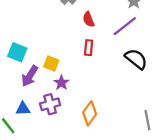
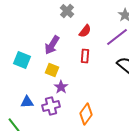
red semicircle: (89, 19) -> (85, 31), turned -120
purple arrow: (30, 76) -> (52, 45), moved
blue triangle: (23, 109) -> (27, 102), moved

